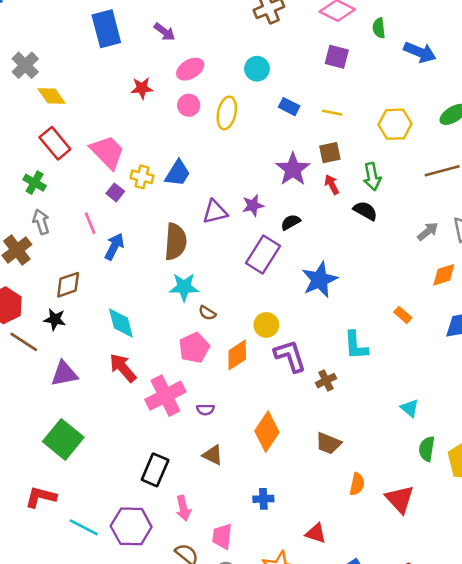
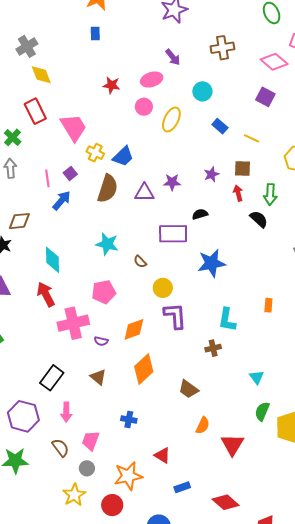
blue rectangle: (106, 29) -> (95, 34), size x0.5
purple arrow: (165, 32) -> (173, 57), moved
purple star: (293, 169) -> (211, 174), size x0.6
purple square: (115, 192) -> (70, 173), moved
purple star: (253, 205) -> (172, 182), moved
brown semicircle: (176, 242) -> (108, 189), moved
purple rectangle: (263, 255) -> (173, 234), turned 44
brown semicircle: (207, 313) -> (140, 262), moved
orange rectangle: (403, 315) -> (268, 305), turned 40
orange diamond: (237, 355) -> (134, 329), moved
brown cross: (326, 381) -> (213, 348), moved

